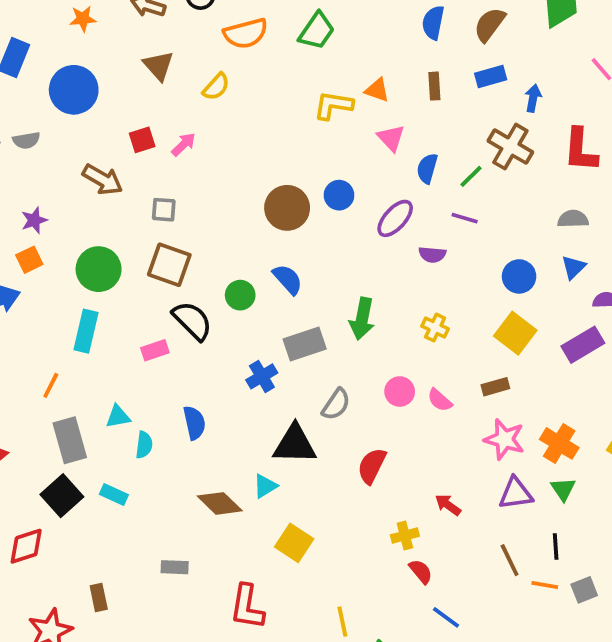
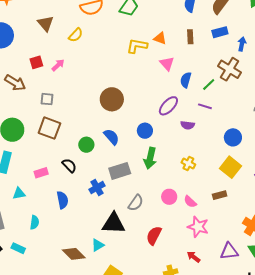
blue circle: (339, 195) -> (145, 131), moved
black semicircle: (192, 321) -> (69, 166), moved, size x0.7
cyan triangle: (118, 416) -> (19, 193), moved
blue semicircle: (194, 423) -> (62, 200), moved
pink star: (504, 439) -> (198, 227), moved

